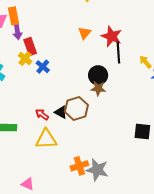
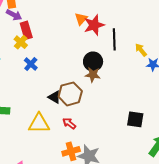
purple arrow: (17, 31) -> (14, 15), turned -56
red star: (112, 36) -> (94, 25), moved, turned 30
blue cross: (43, 67) -> (31, 64), moved
red arrow: (42, 114) -> (69, 123), moved

